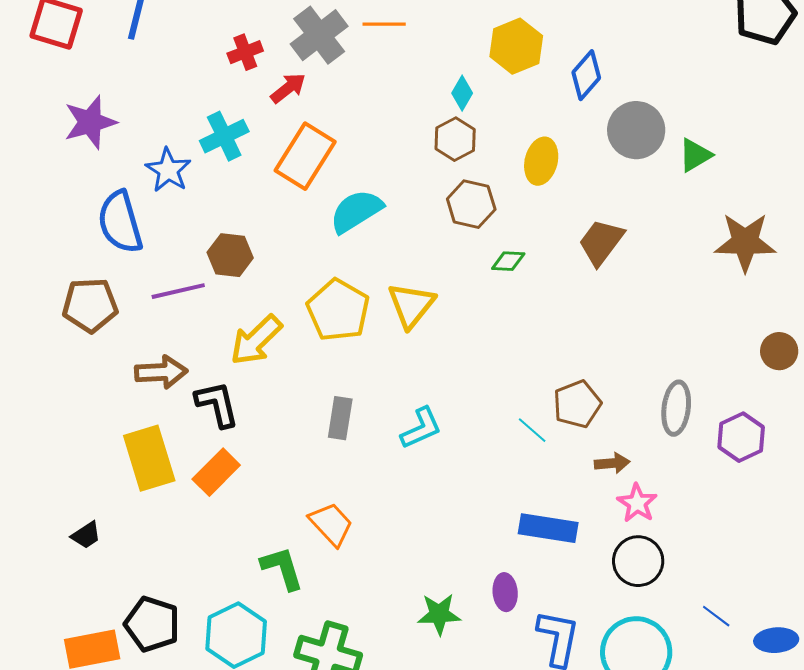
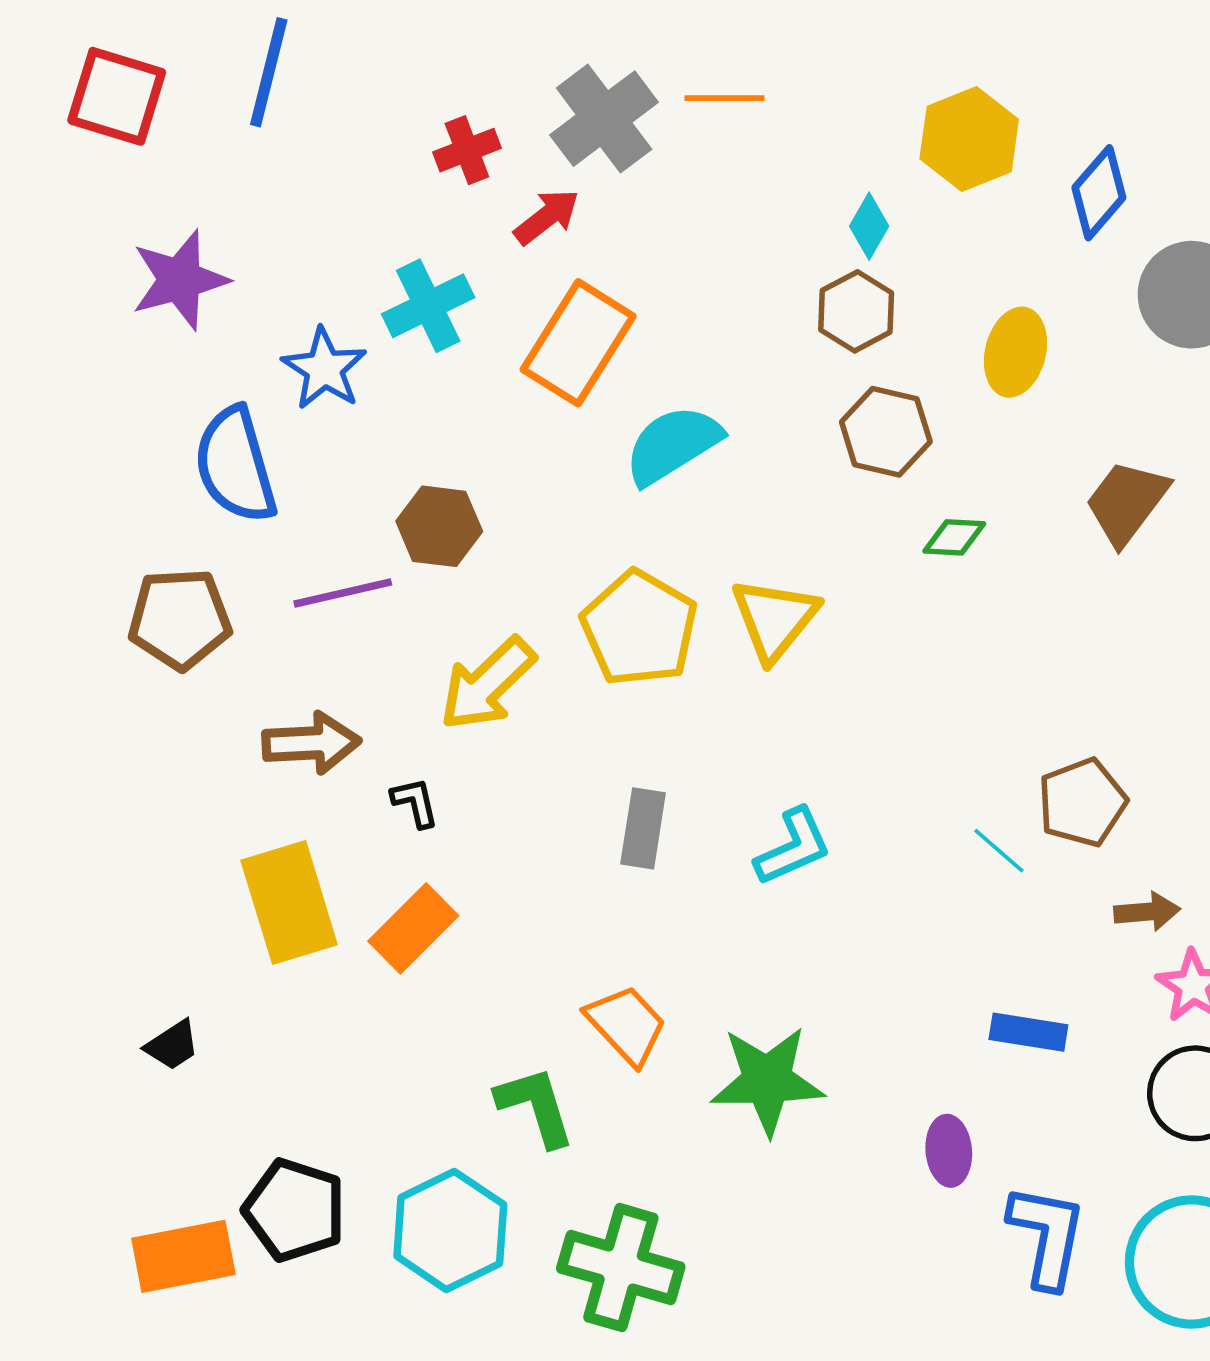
black L-shape: (217, 404) -> (415, 802), size x0.6
blue rectangle: (548, 528) -> (1028, 1032), size x0.7
green star: (439, 614) -> (767, 1080), moved, size x1.4

